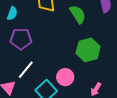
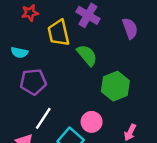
cyan semicircle: (12, 13) -> (19, 53), turned 88
green semicircle: (78, 14) -> (87, 55), moved

